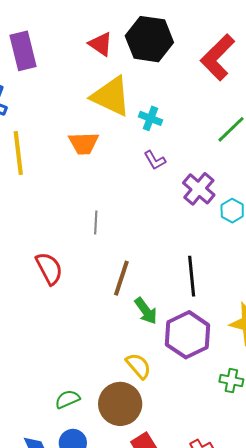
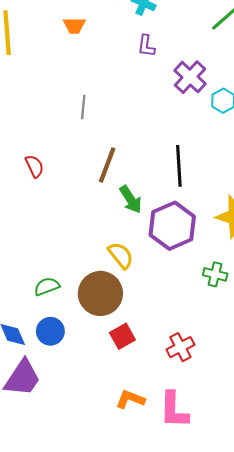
orange trapezoid: (84, 143) -> (74, 26), size x0.7
purple L-shape: (155, 160) -> (146, 46), turned 35
red semicircle: (49, 268) -> (34, 166), moved, size x0.7

